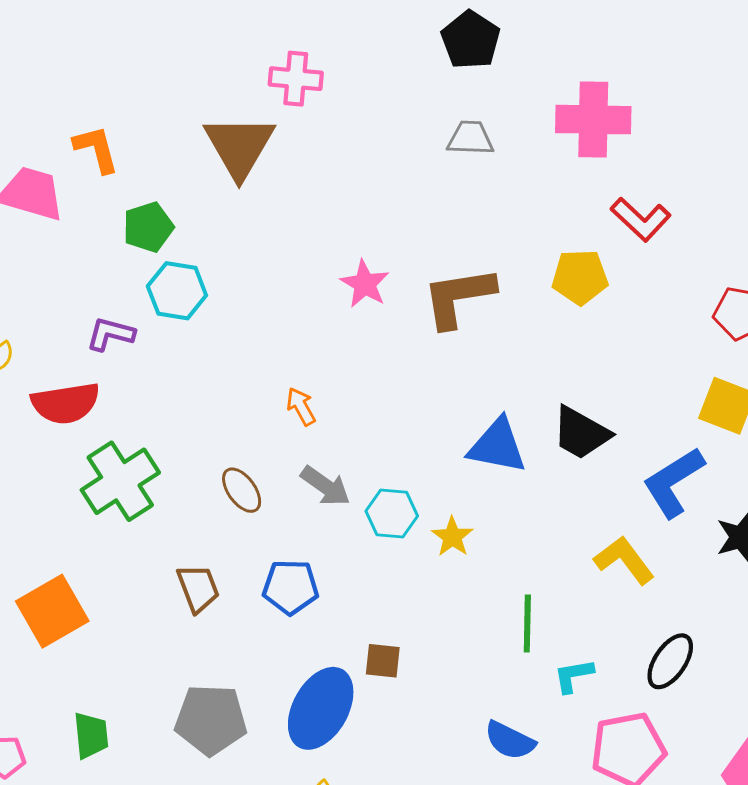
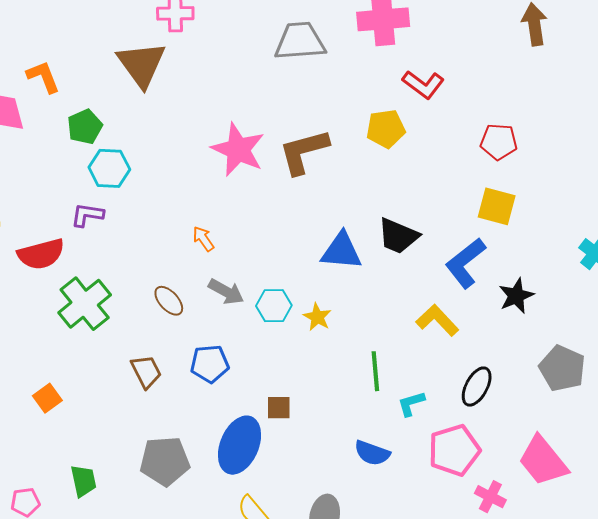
gray trapezoid: (470, 138) -> (300, 41), size x1.6
pink star: (365, 284) -> (238, 150), size x1.6
purple L-shape: (110, 334) -> (87, 215), moved
orange square: (52, 611) -> (47, 398), size x0.6

